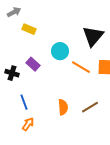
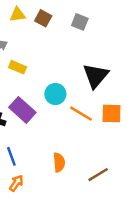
purple rectangle: (33, 64) -> (22, 110), size x1.5
brown line: (90, 107) -> (98, 175), moved

